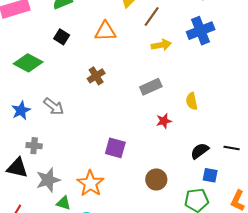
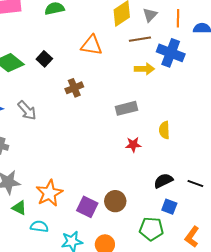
brown line: (152, 16) -> (140, 39), turned 35
blue cross: (201, 31) -> (171, 53), moved, turned 32
black square: (62, 37) -> (44, 59), moved
purple square: (115, 148) -> (87, 207), moved

